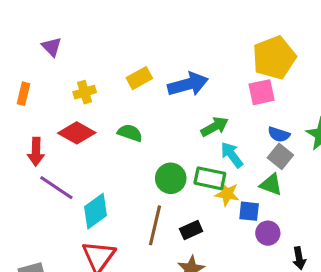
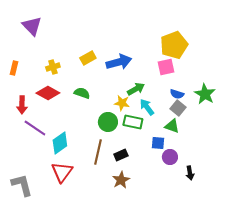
purple triangle: (52, 47) -> (32, 26), moved, size x1.5
yellow star: (227, 194) -> (122, 103), moved

